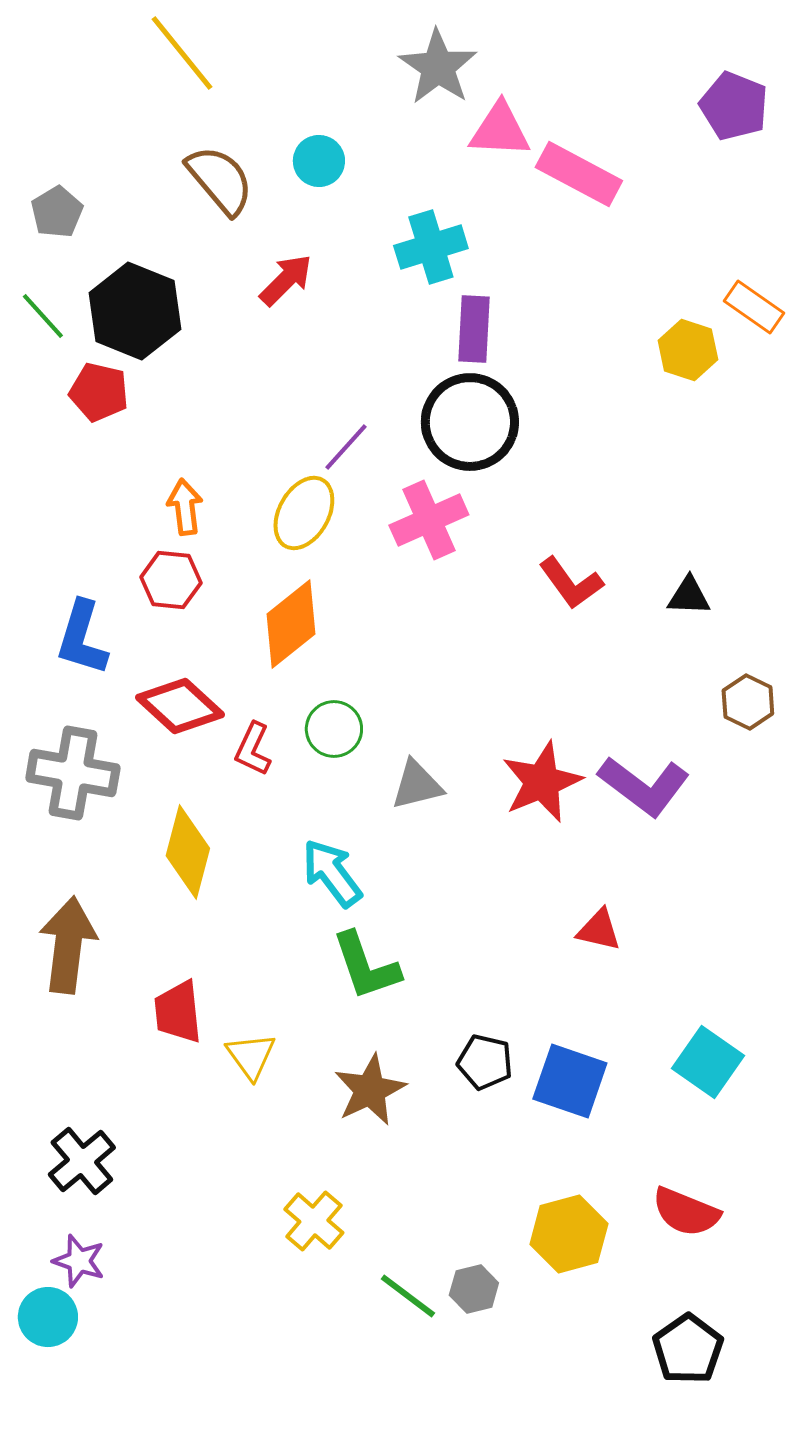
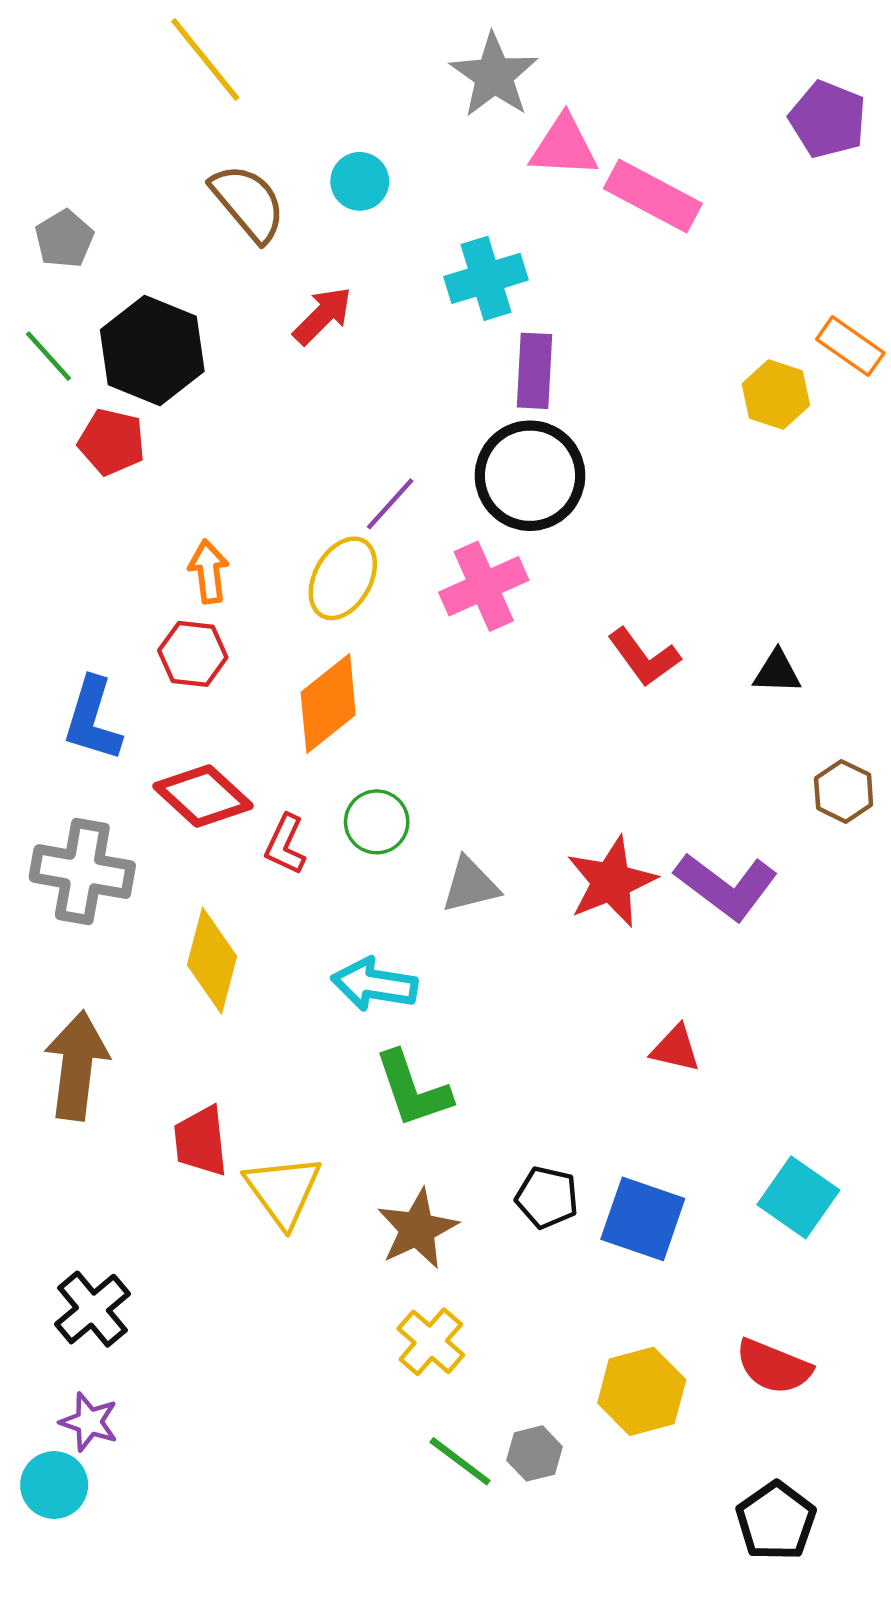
cyan arrow: (332, 873) -> (374, 984), turned -44
yellow triangle: (251, 1056) -> (283, 1191), size x1.4
yellow cross: (314, 1221) -> (431, 1342), moved

